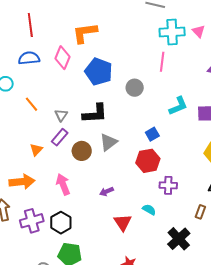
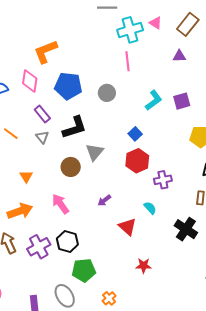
purple rectangle: (60, 137) -> (42, 114), moved, turned -66
cyan semicircle: (149, 210) -> (150, 208), turned 32

